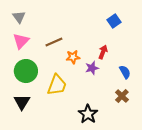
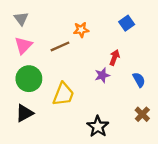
orange star: (73, 57) -> (81, 30), moved
brown cross: (122, 96) -> (142, 114), moved
black triangle: (22, 102) -> (24, 113), turned 30

